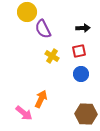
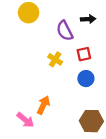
black arrow: (83, 28) -> (88, 19), moved
purple semicircle: (43, 29) -> (65, 31), moved

